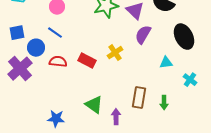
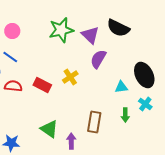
black ellipse: (184, 37) -> (144, 75), moved
green arrow: (164, 103) -> (125, 115), moved

